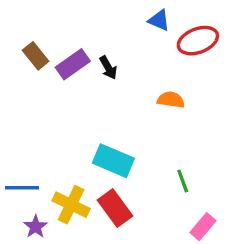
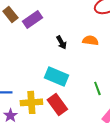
black arrow: (108, 68) -> (61, 42), moved
yellow cross: (71, 205) -> (31, 102), turned -30

